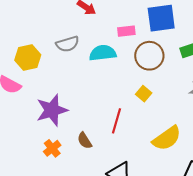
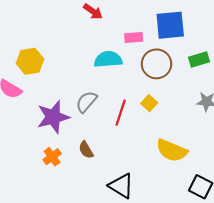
gray semicircle: (67, 44) -> (86, 102), moved, turned 145
red line: (117, 121) -> (121, 113), moved
yellow semicircle: (167, 138) -> (172, 150), turned 56

